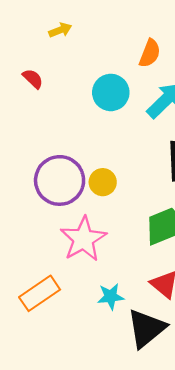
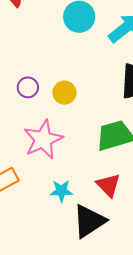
purple circle: (60, 180) -> (28, 87), size x0.5

